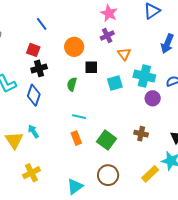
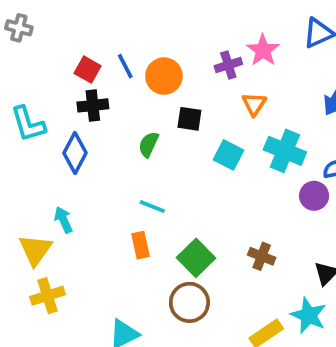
pink star: (109, 13) -> (263, 50), moved
blue line: (42, 24) -> (125, 66), moved
cyan square: (115, 83) -> (228, 155), turned 35
purple circle: (153, 98) -> (314, 196), moved
yellow triangle: (14, 140) -> (35, 250), moved
brown circle: (108, 175) -> (189, 302), moved

